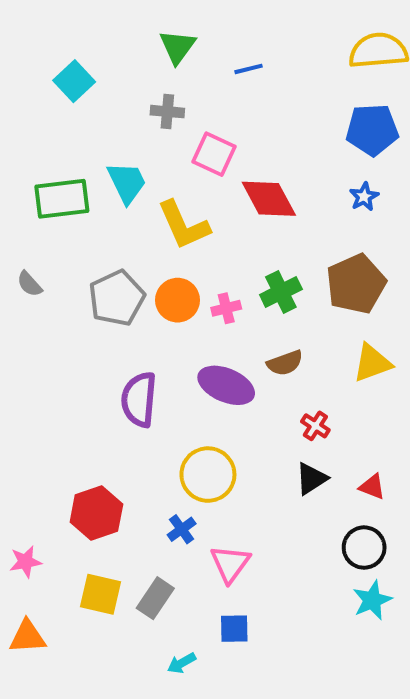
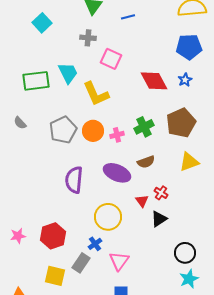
red diamond: (269, 199) -> (154, 81), moved
red triangle: (372, 487) -> (142, 201), moved, turned 32
pink star: (25, 562) -> (18, 236), moved
gray rectangle: (155, 598) -> (81, 263), moved

